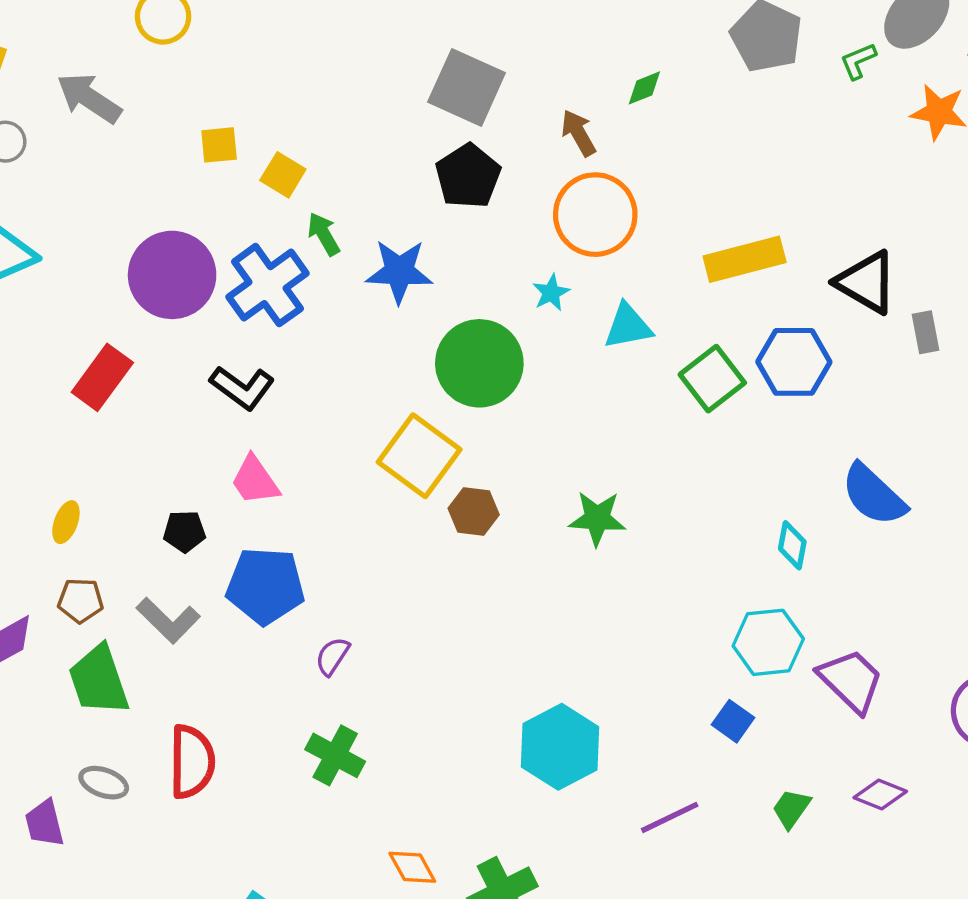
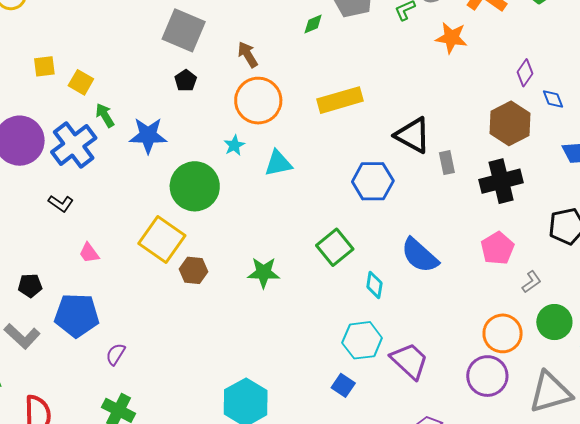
green diamond: (644, 88) -> (313, 24), moved
black pentagon: (468, 176) -> (186, 81), size x0.6
yellow rectangle: (745, 259) -> (340, 100), moved
green square: (712, 379) -> (335, 247), moved
black L-shape: (242, 388) -> (61, 203), size x0.7
pink trapezoid: (255, 480) -> (89, 253), moved, size x0.7

